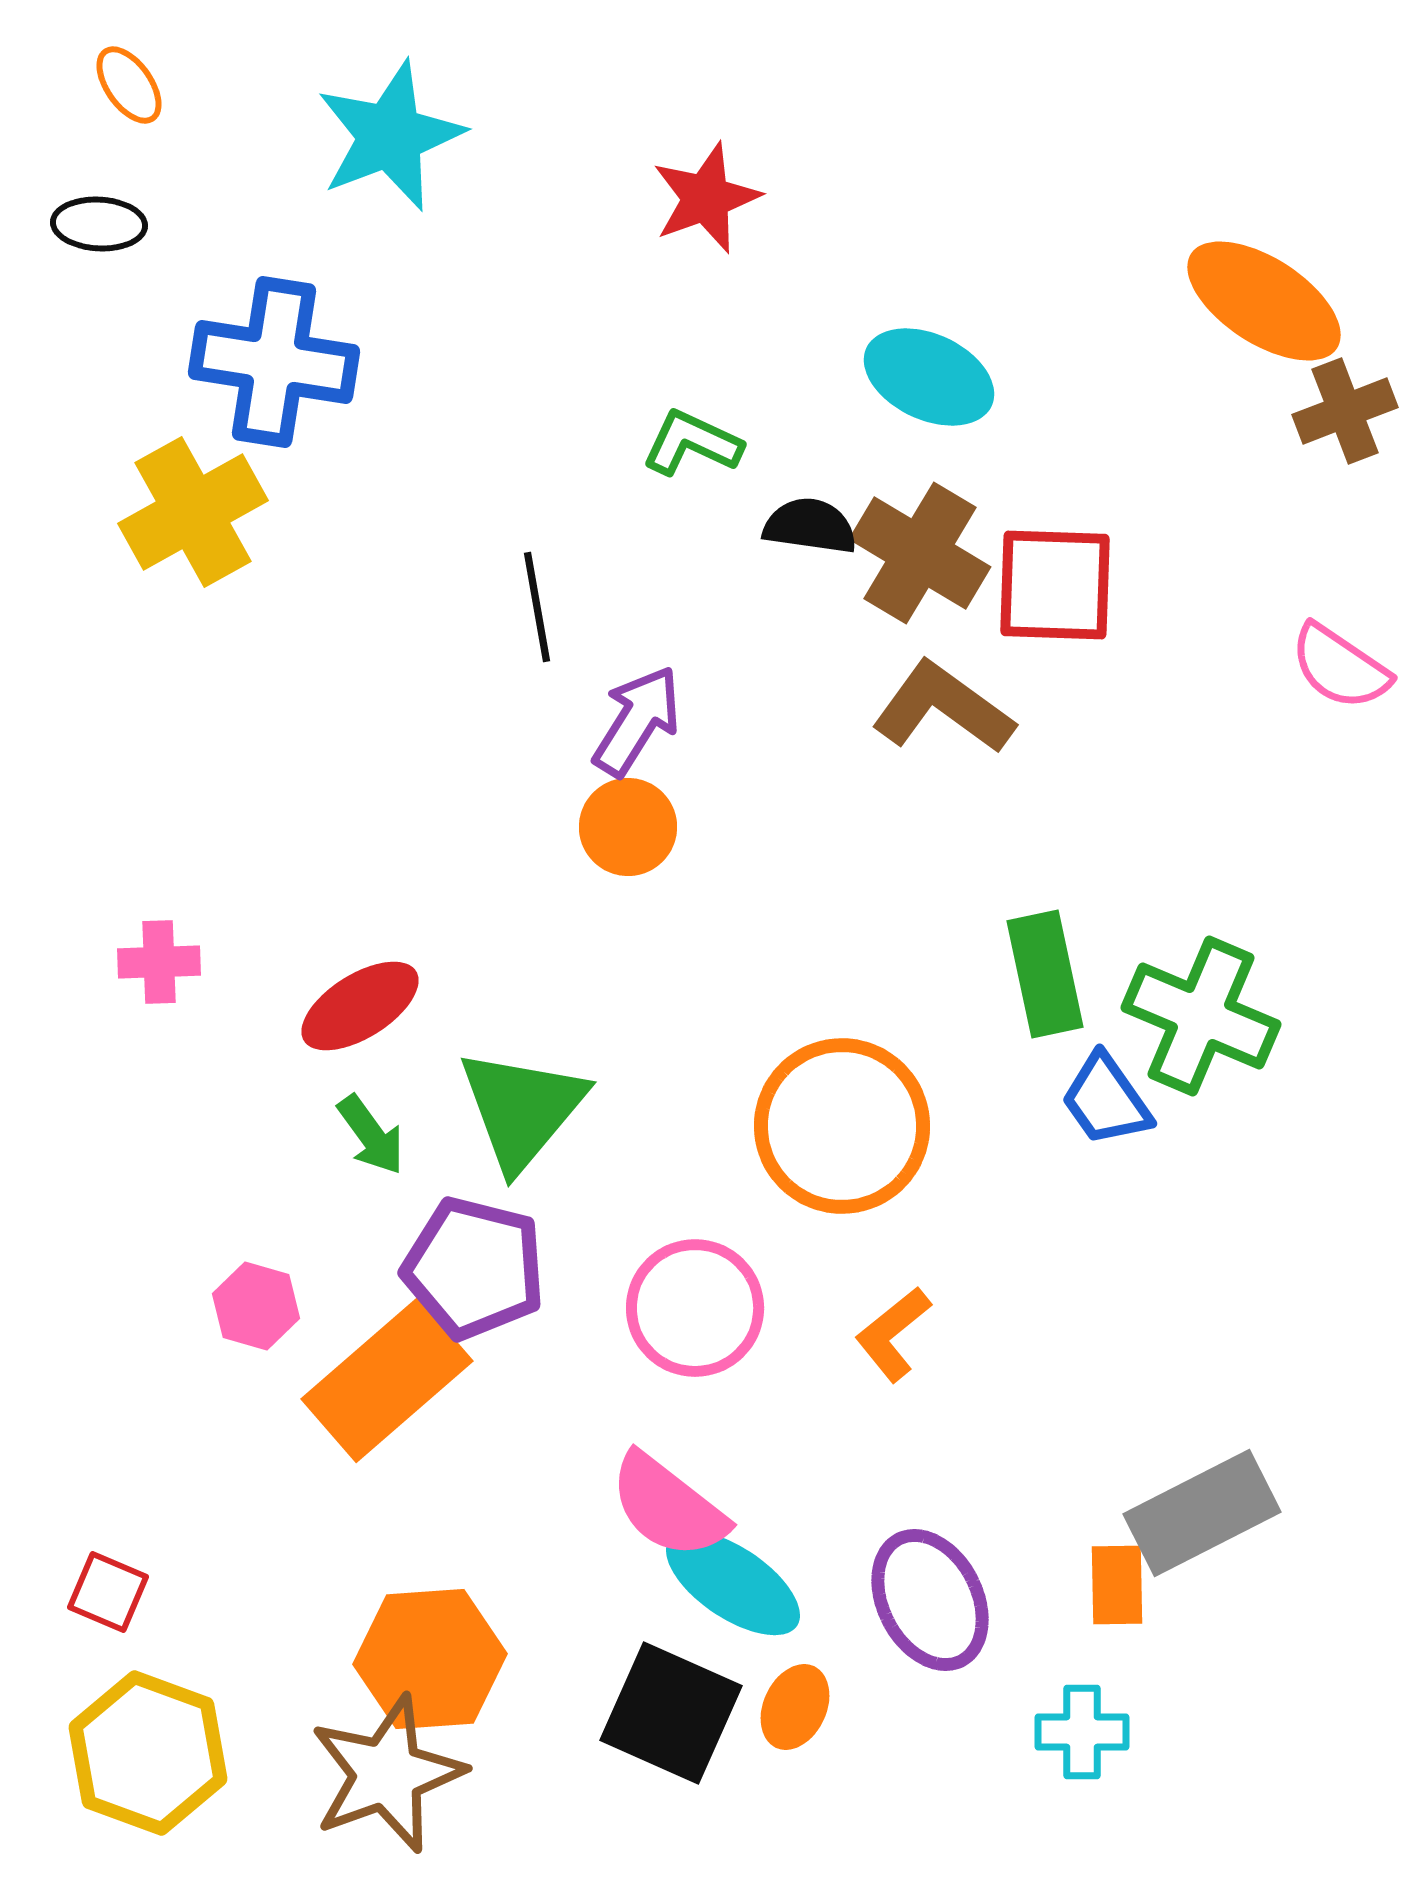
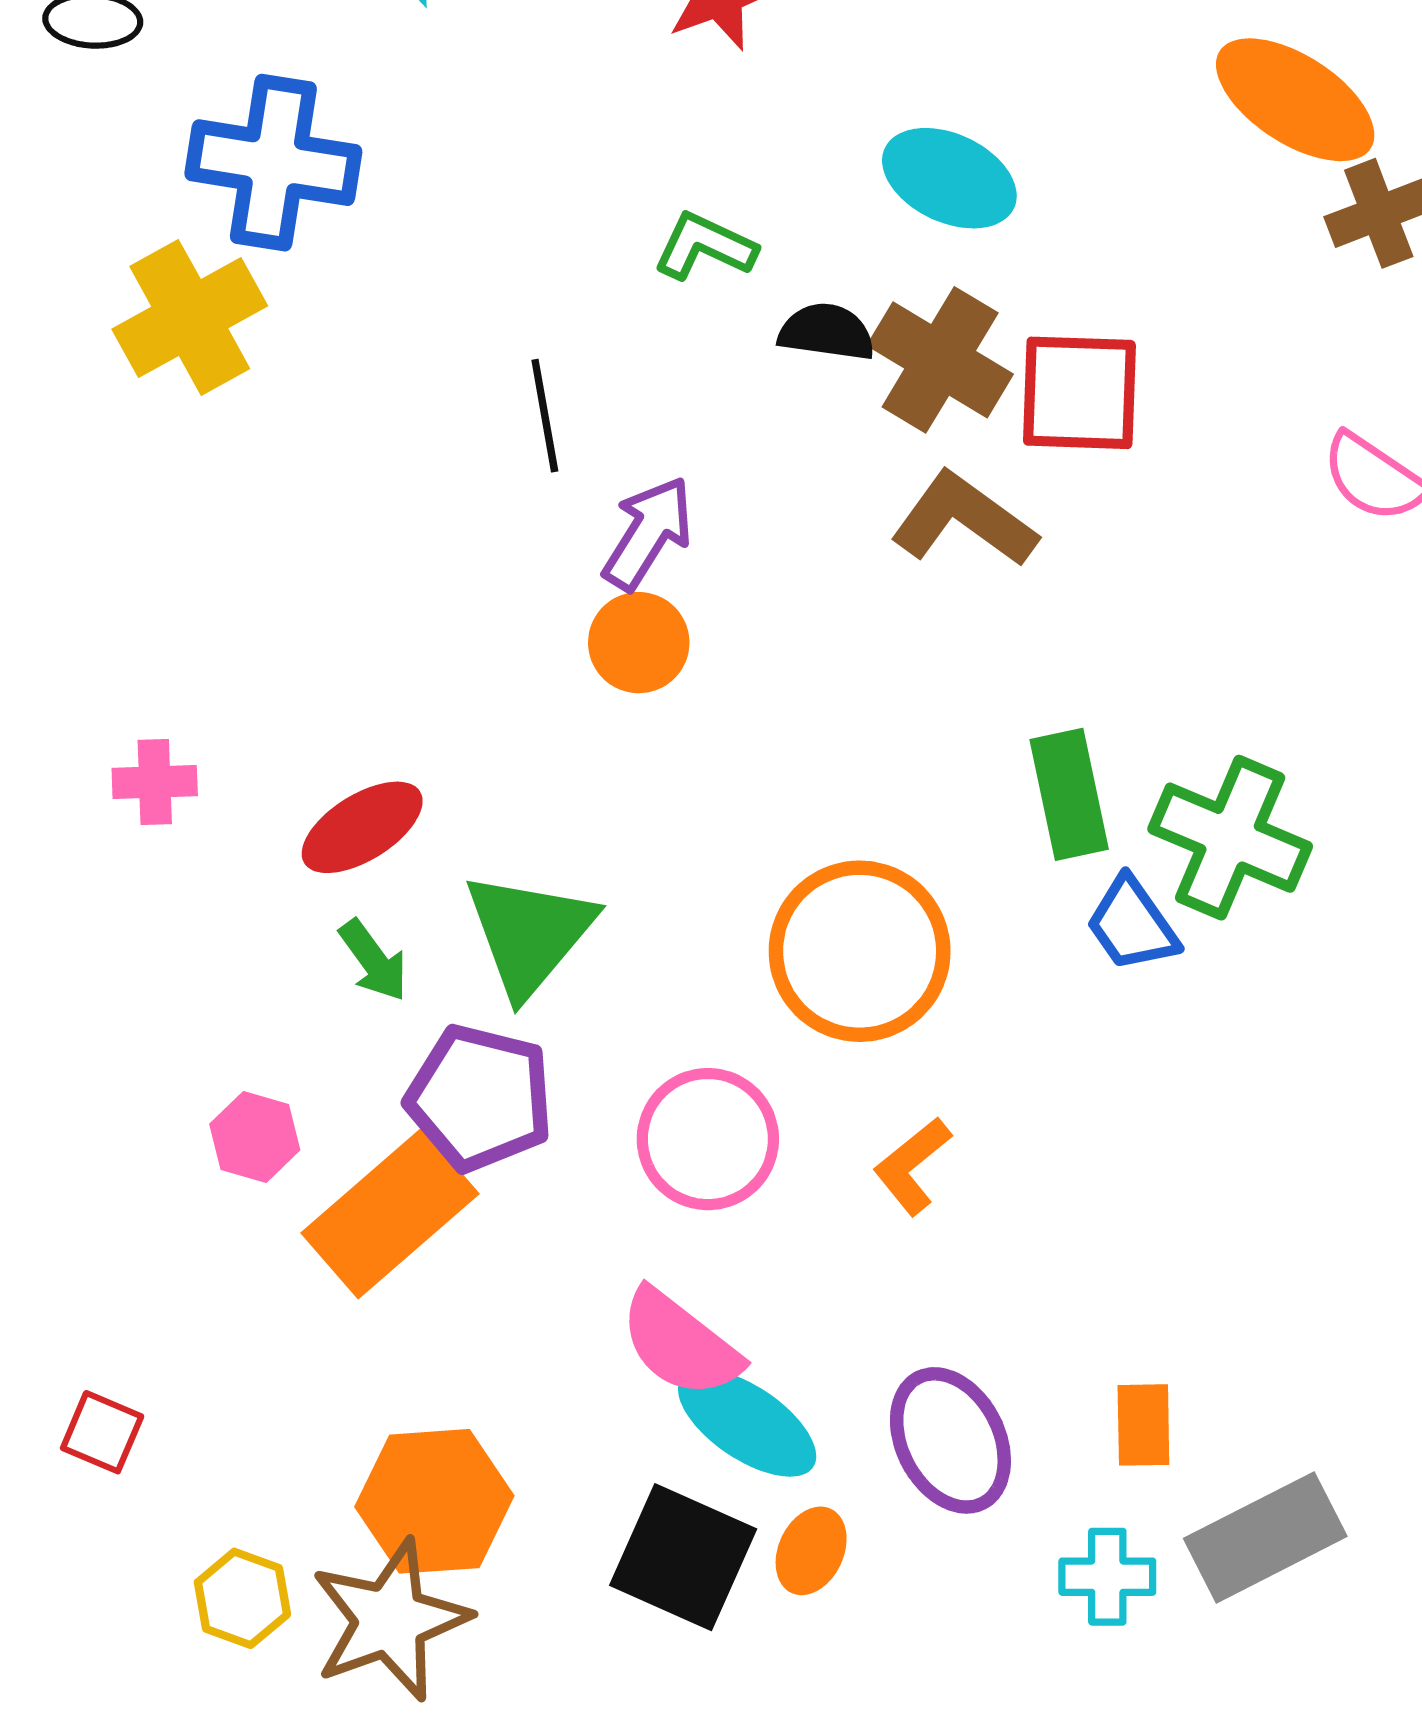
gray rectangle: (1202, 1513) -> (1265, 1537), moved
yellow hexagon: (148, 1753) -> (242, 1598), moved, size x0.6

